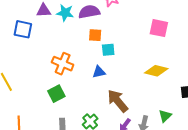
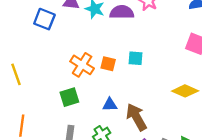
orange square: (95, 35) -> (108, 64), moved
blue triangle: (99, 72) -> (110, 105), moved

